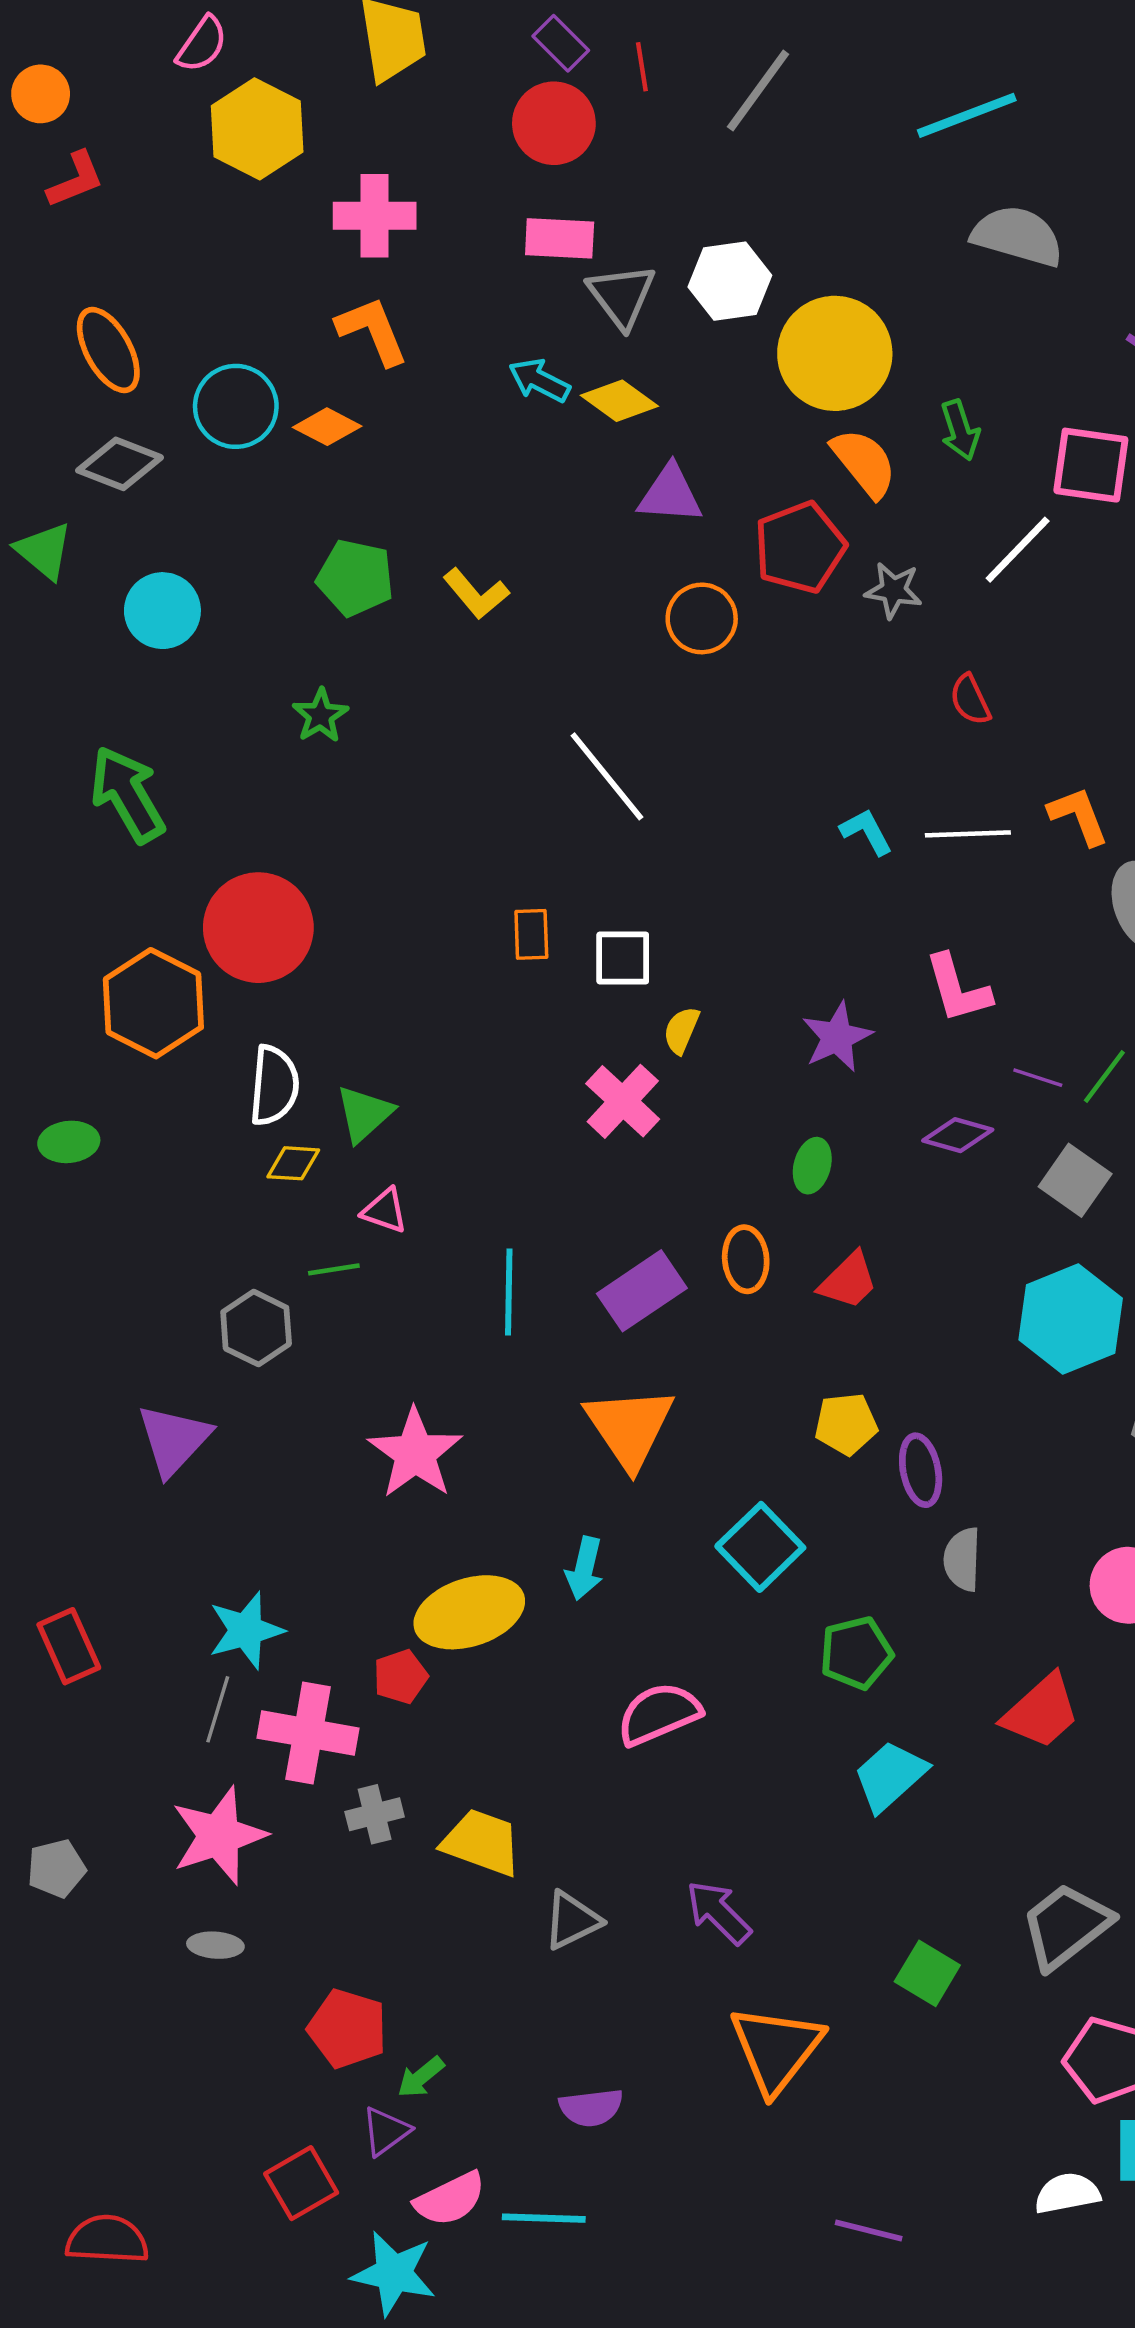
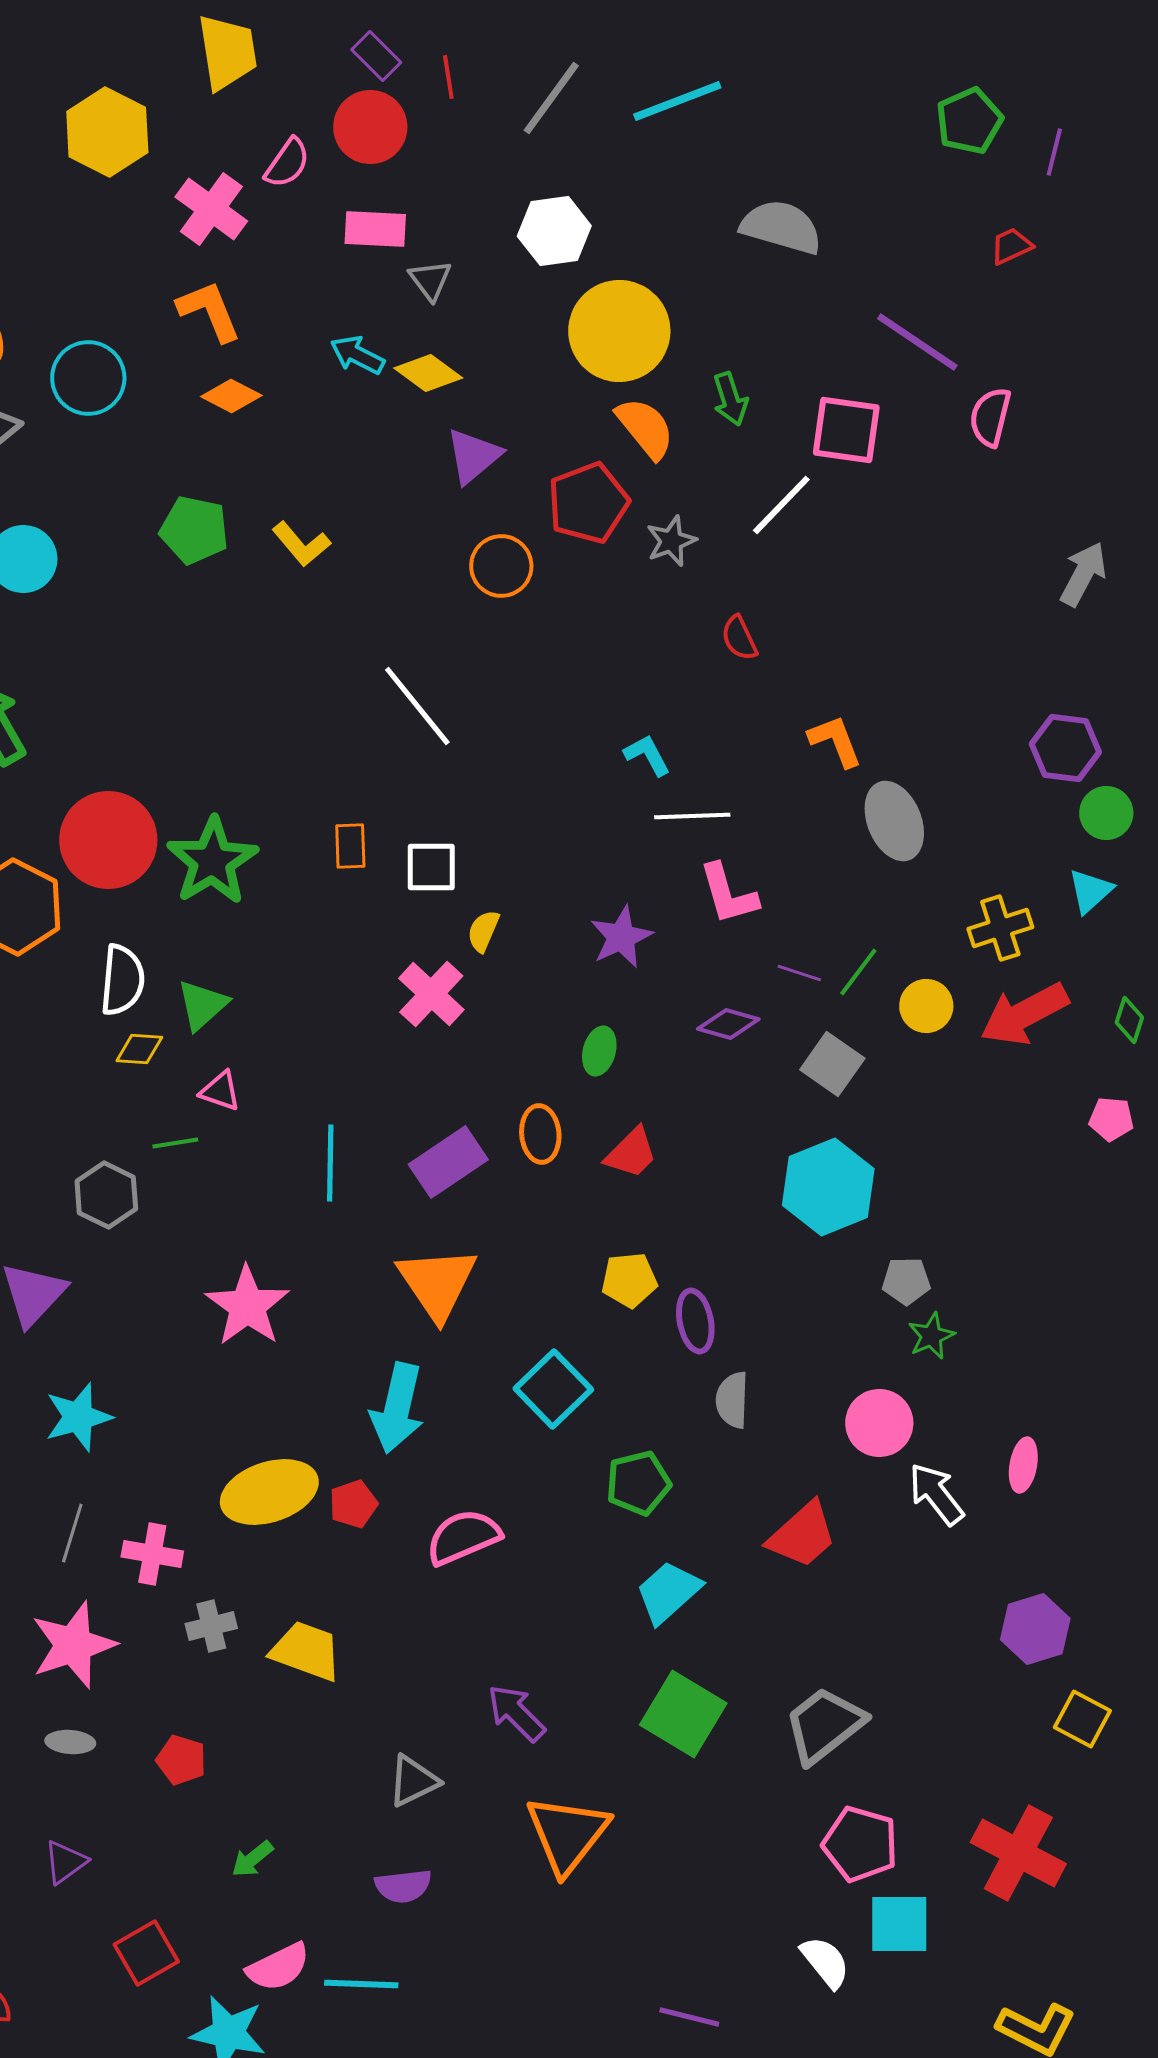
pink semicircle: (202, 44) -> (287, 163), moved
cyan line: (967, 115) -> (677, 101), moved
pink cross: (375, 216) -> (211, 209), turned 36
white hexagon: (730, 281) -> (554, 231), moved
gray triangle: (622, 296) -> (430, 280), size x0.7
orange diamond: (327, 427) -> (231, 396), moved
purple triangle: (670, 494) -> (473, 456), turned -44
gray star: (893, 590) -> (671, 541), turned -30
green star: (320, 715) -> (212, 861), moved, size x1.8
white line: (968, 834) -> (692, 816), moved
cyan arrow: (584, 1568) -> (397, 1408), size x1.6
yellow ellipse: (469, 1612) -> (269, 1492), moved
cyan star: (246, 1630) -> (78, 1417), moved
red pentagon: (400, 1677) -> (353, 1504), moved
pink cross: (308, 1733) -> (152, 1554), size x0.7
gray triangle: (572, 1920) -> (413, 1781), moved
green square: (927, 1973) -> (683, 1714), moved, size x1.5
red pentagon: (347, 2029) -> (181, 1760), moved, size x0.7
purple triangle: (386, 2131) -> (65, 1862), moved
white semicircle: (1067, 2193) -> (825, 1962), turned 62
purple line: (869, 2231) -> (689, 2017), moved

